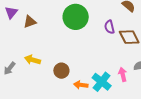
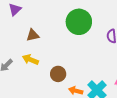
brown triangle: (30, 22) -> (33, 35), moved

